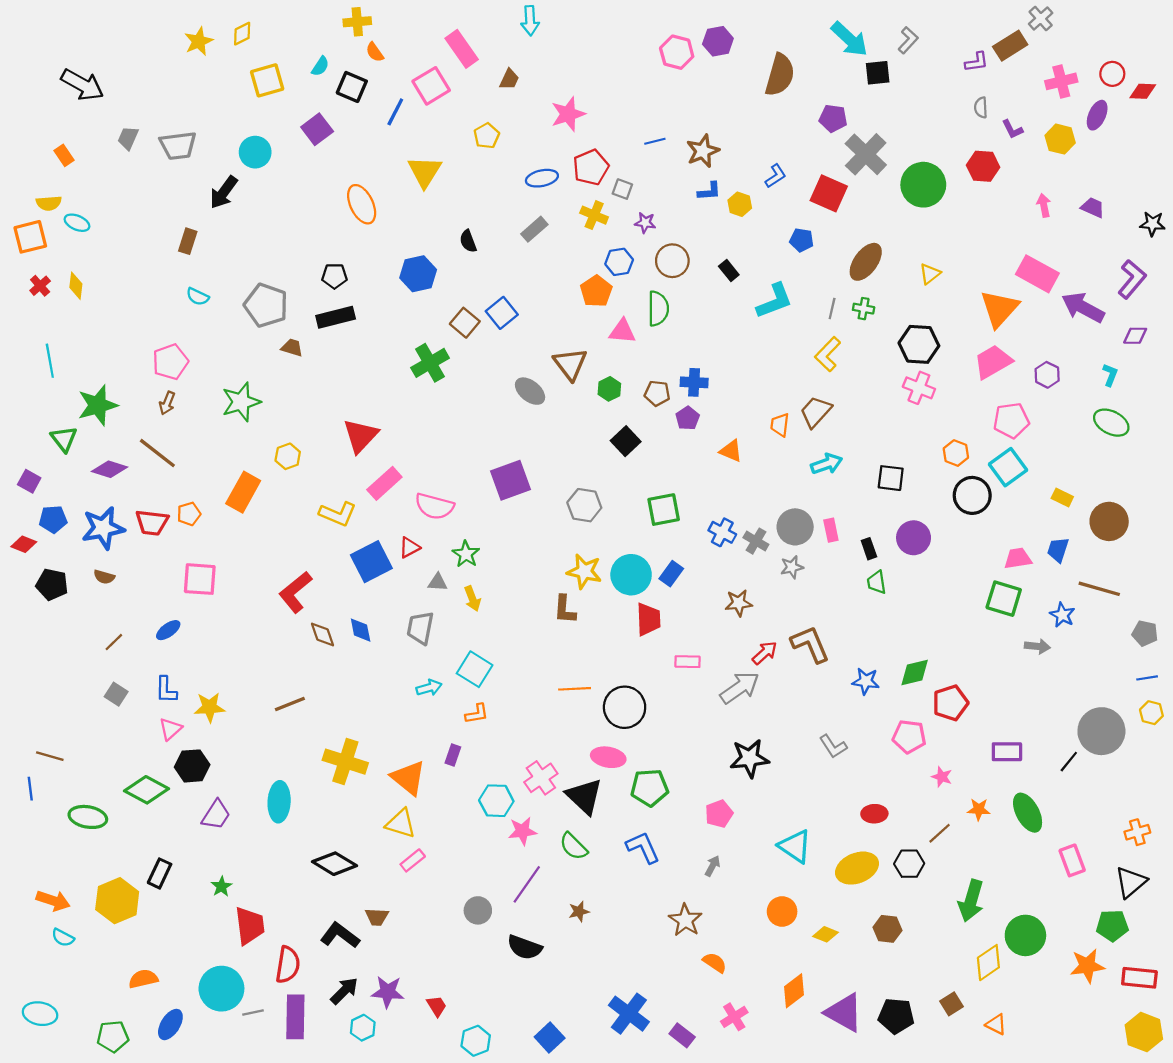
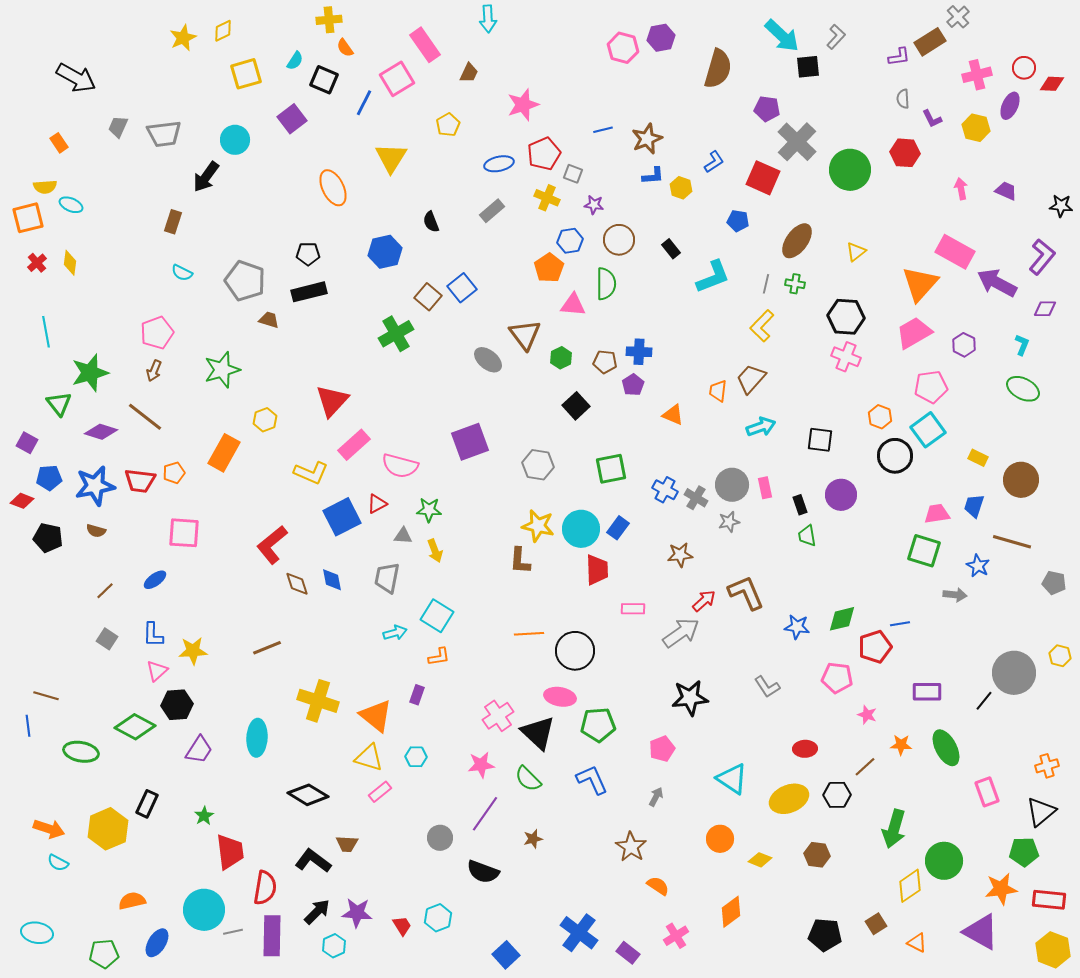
green star: (466, 554) -> (429, 510), turned -30
blue line: (1147, 678) -> (900, 624), moved
cyan hexagon: (496, 801) -> (416, 757), moved, size x0.7
purple triangle: (844, 1013) -> (981, 932), moved
cyan hexagon: (476, 1041) -> (438, 918), moved

